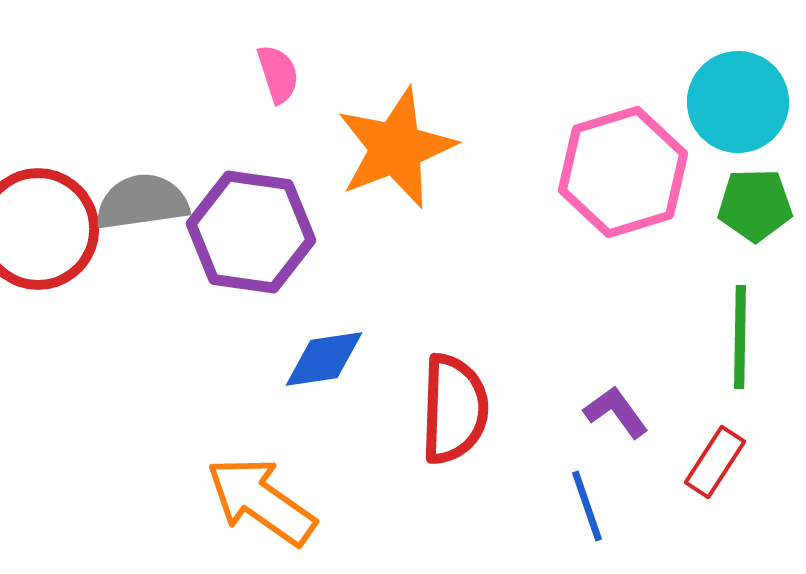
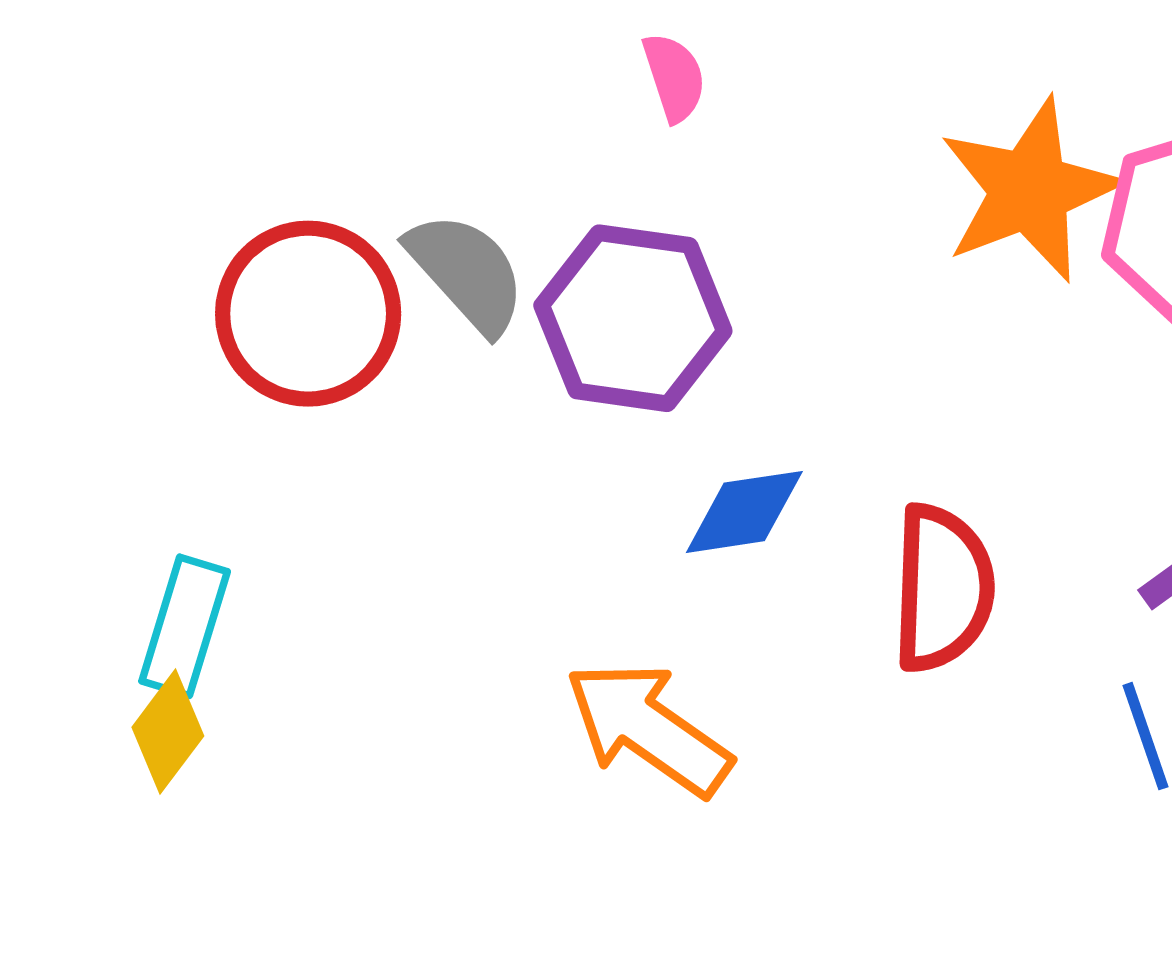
orange star: (396, 148) -> (1030, 190), moved
gray semicircle: (142, 202) -> (467, 272), turned 56

